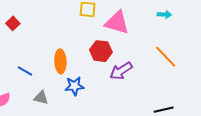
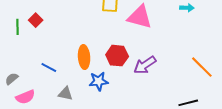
red hexagon: (101, 51) -> (117, 56), moved
orange line: (166, 57) -> (202, 67), moved

